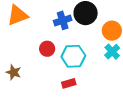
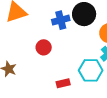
cyan hexagon: (73, 56) -> (91, 70), moved

